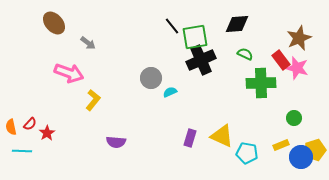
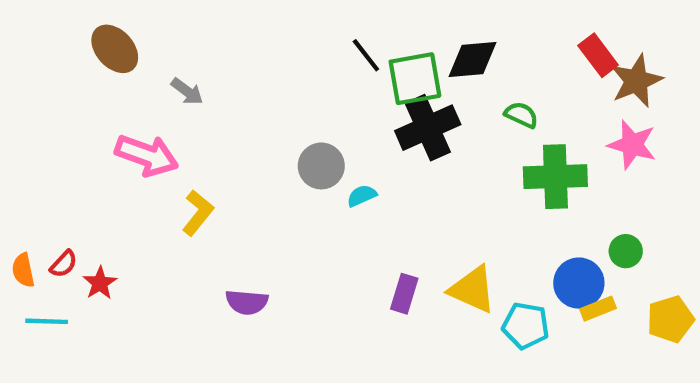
black diamond: (237, 24) -> (472, 60), moved
red rectangle: (281, 60) -> (598, 55), moved
blue circle: (301, 157) -> (579, 283), moved

